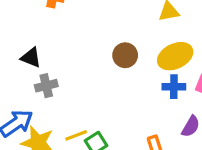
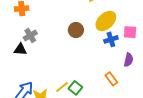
gray cross: (46, 86) -> (30, 36), moved

